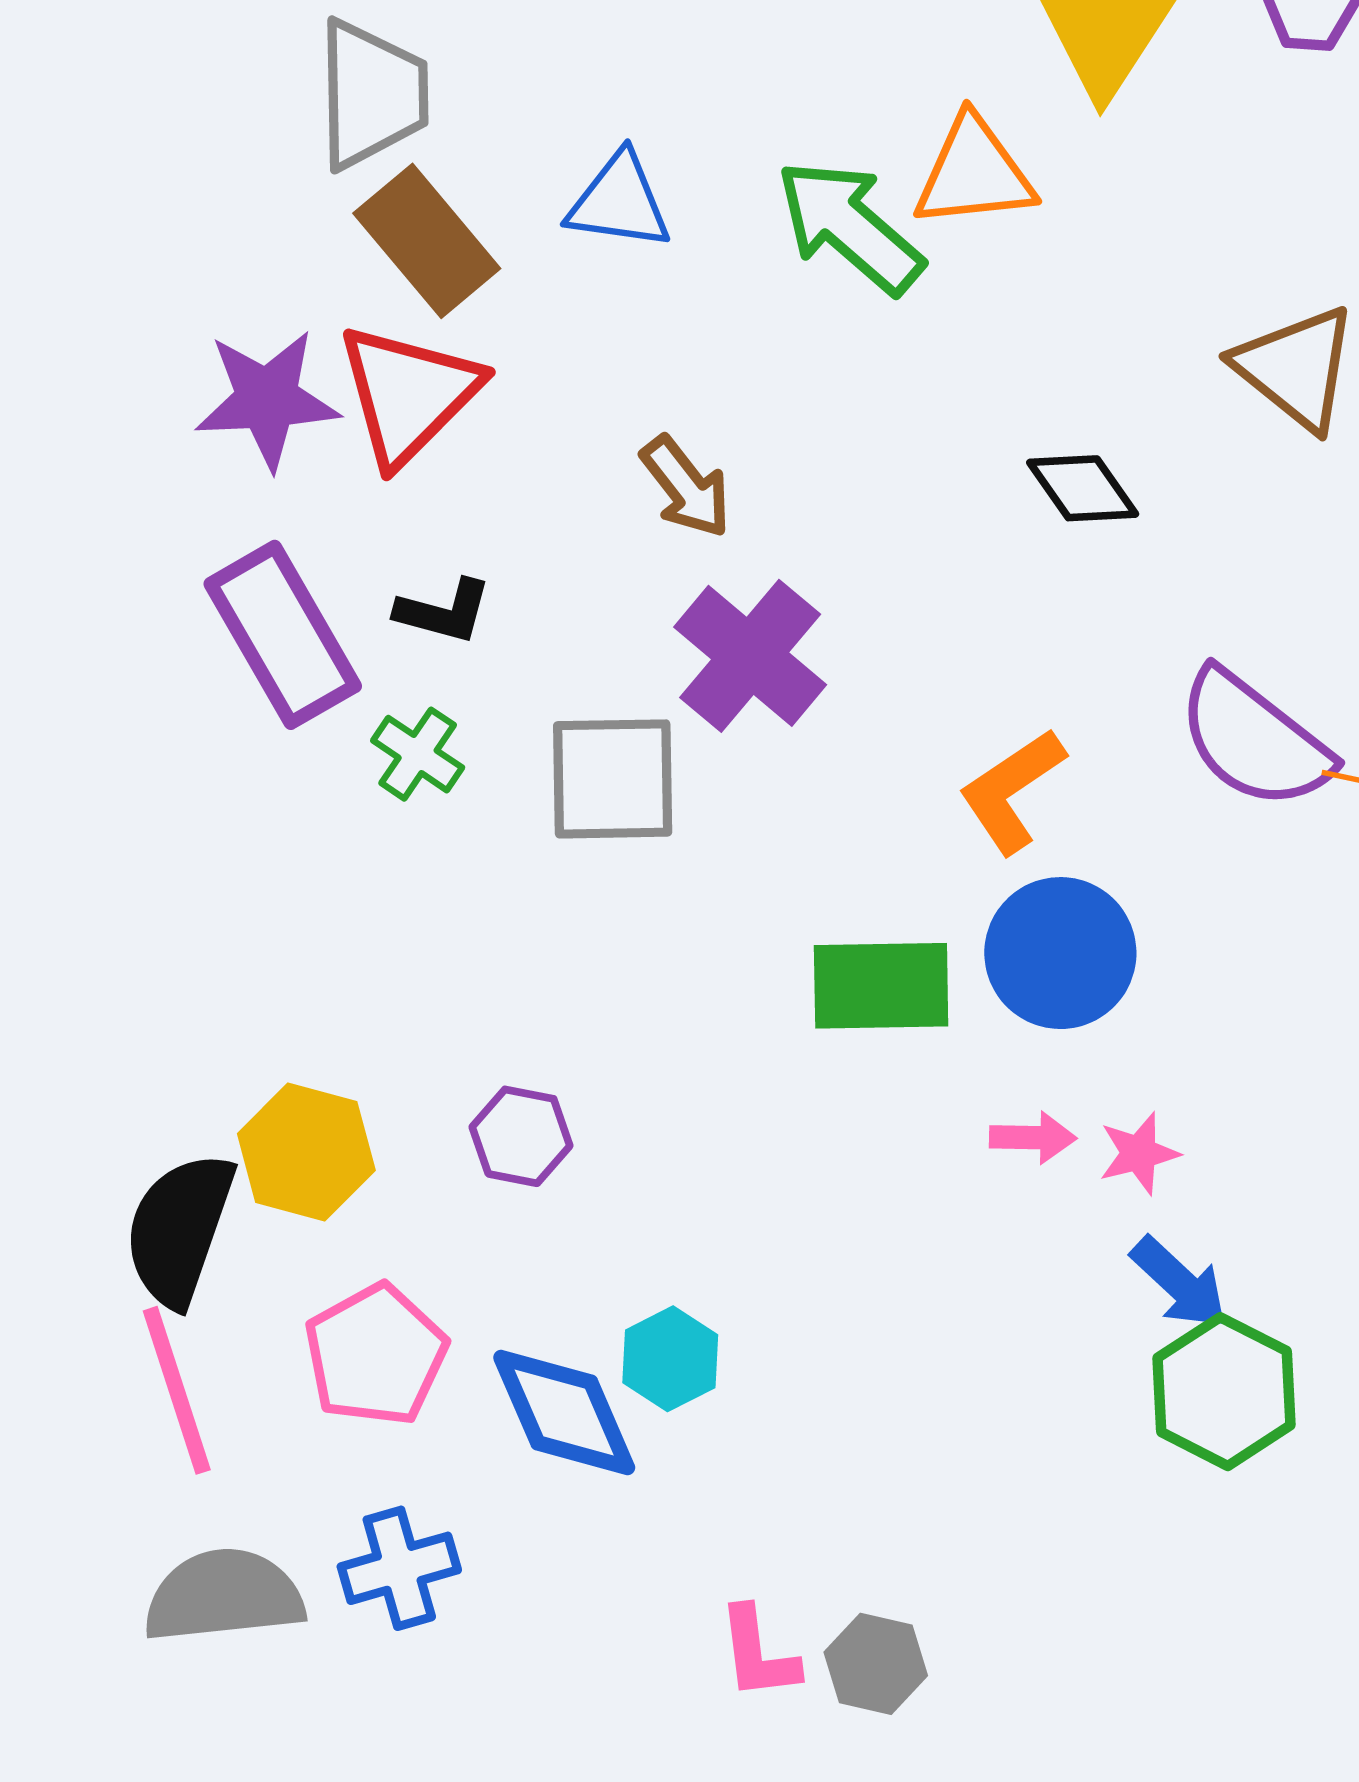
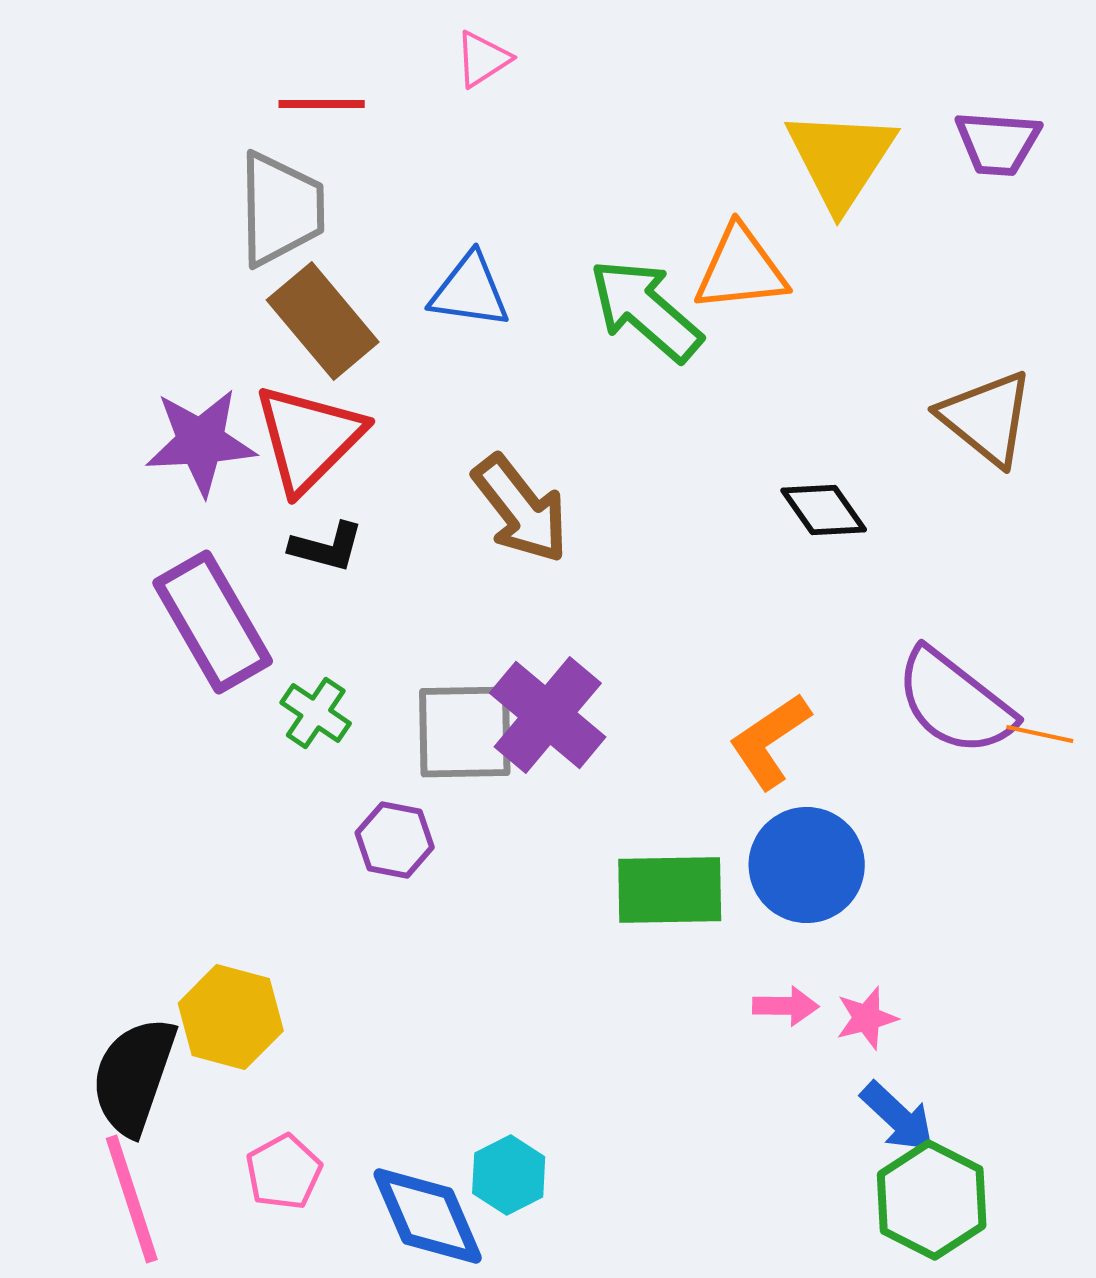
brown arrow: (686, 487) -> (521, 509), size x1.4
black L-shape: (444, 611) -> (327, 547), moved
purple cross: (750, 656) -> (548, 715), moved
purple hexagon: (521, 1136) -> (395, 840), moved
pink pentagon: (376, 1355) -> (284, 1172), size x0.7

